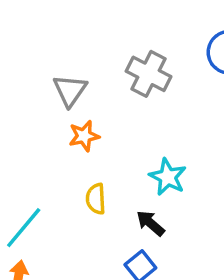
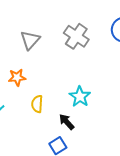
orange star: (84, 136) -> (17, 77), moved

